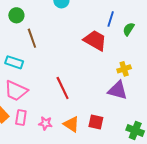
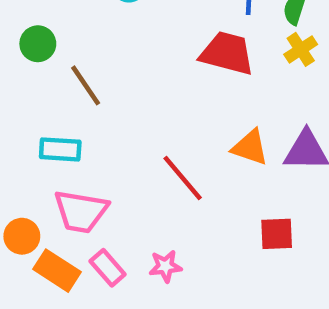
yellow cross: (124, 69) -> (301, 49), moved
pink rectangle: (21, 117) -> (108, 268), turned -35
orange triangle: (71, 124) -> (250, 147), moved

